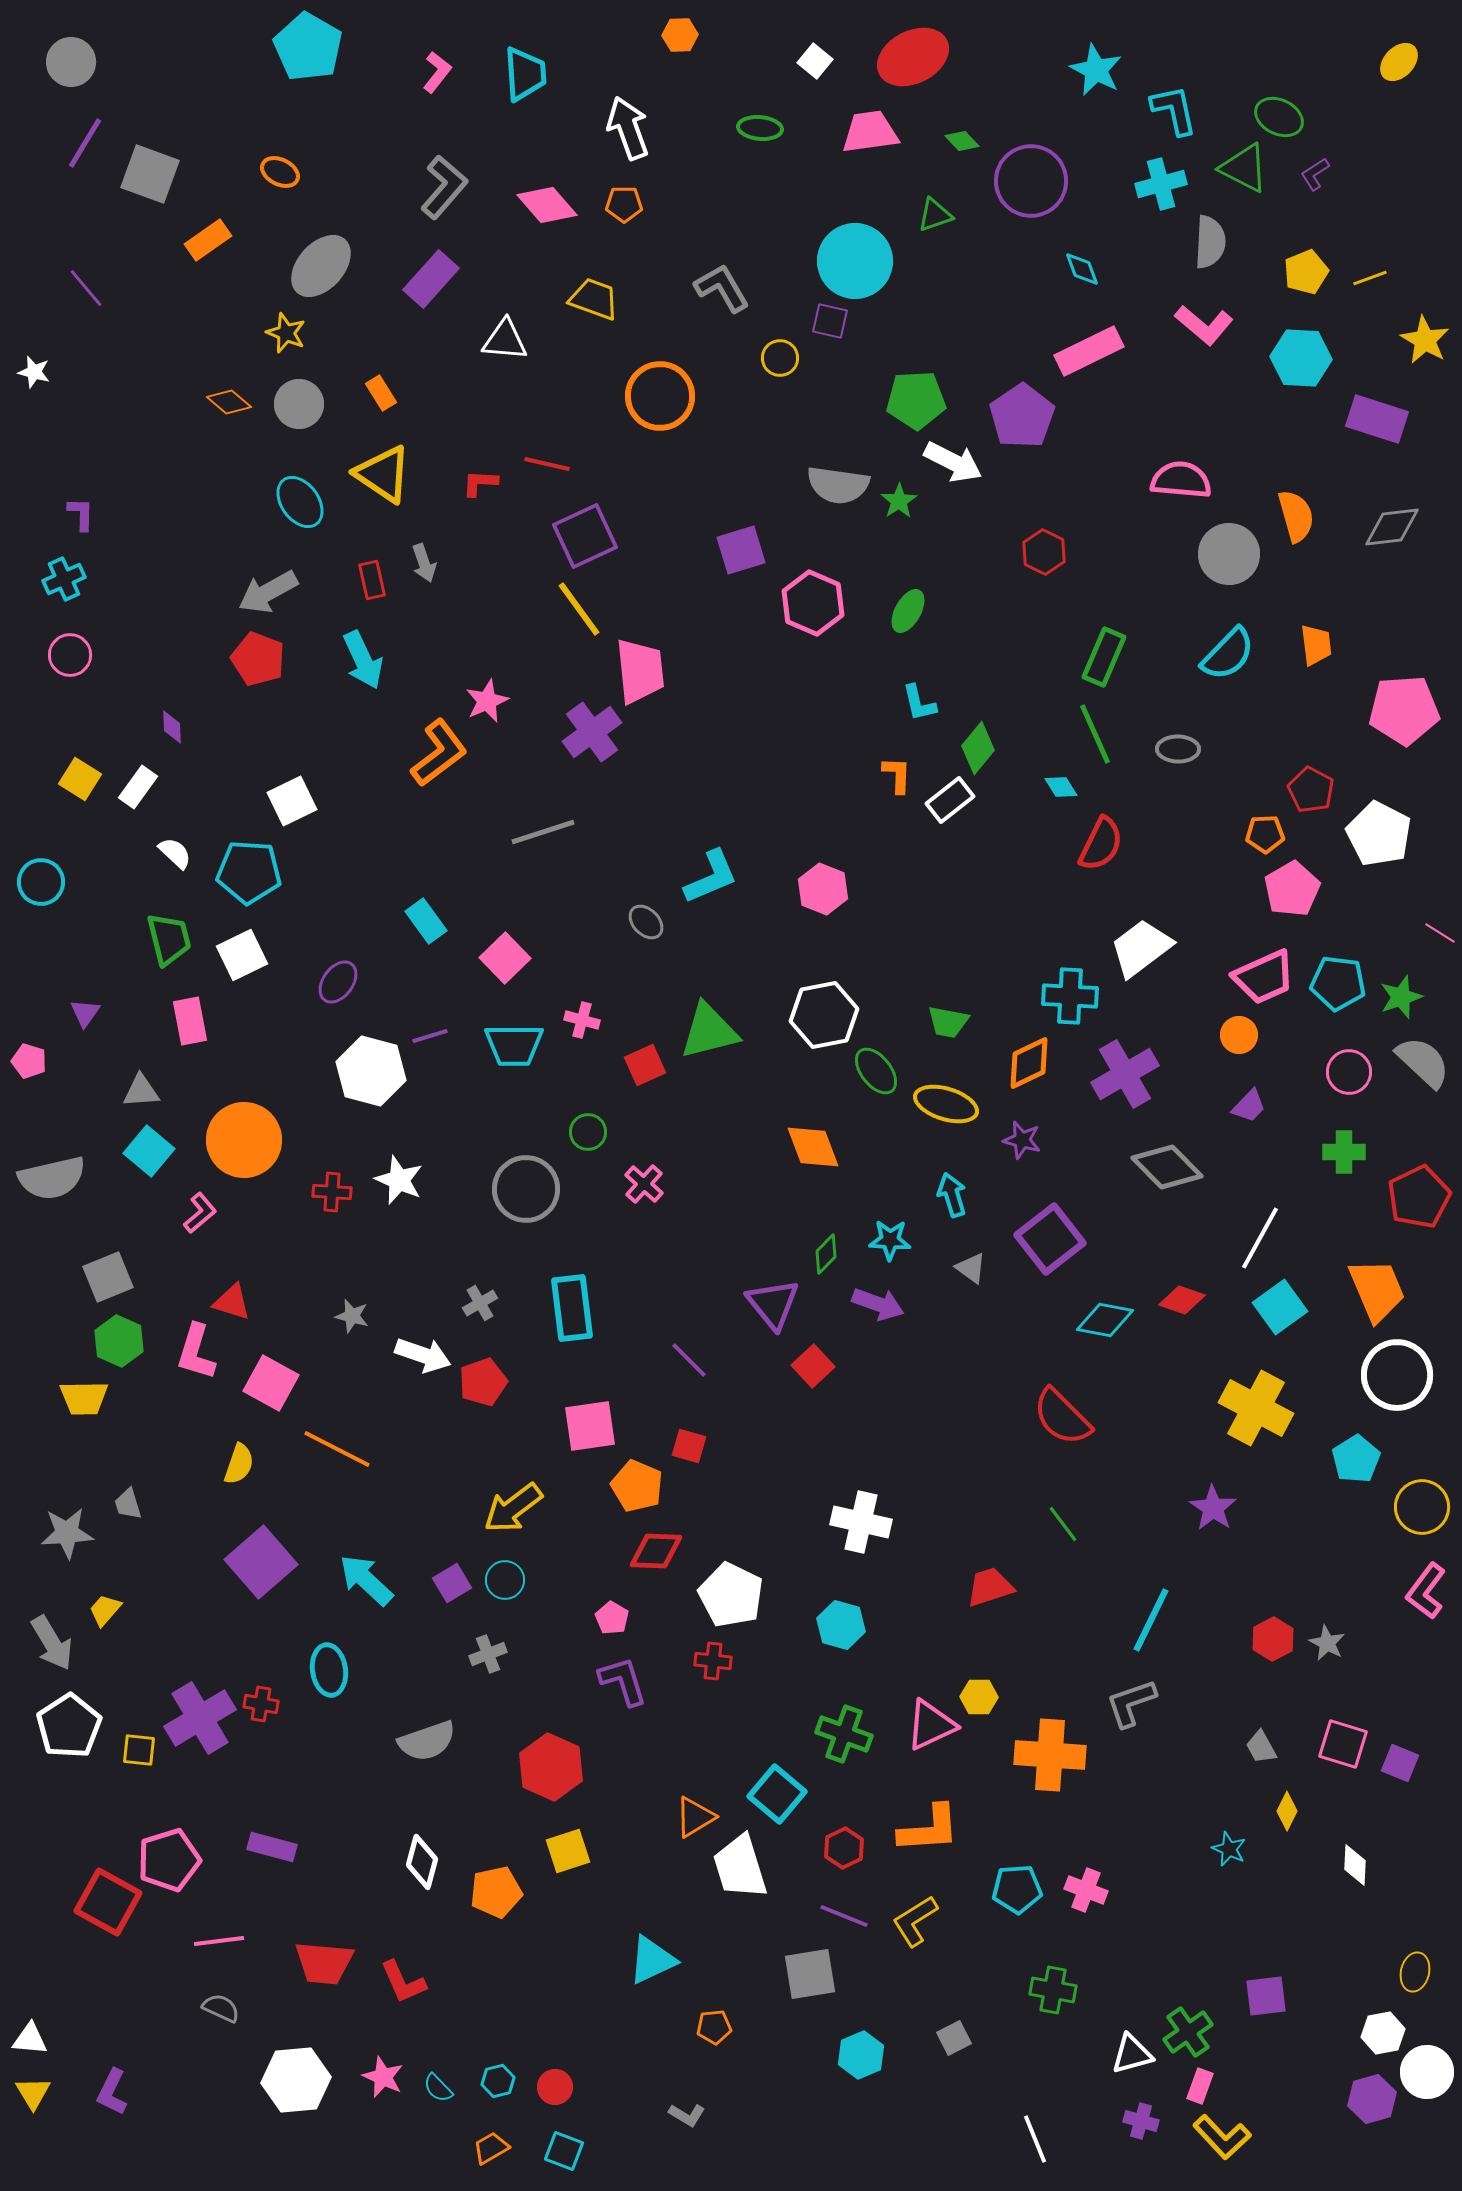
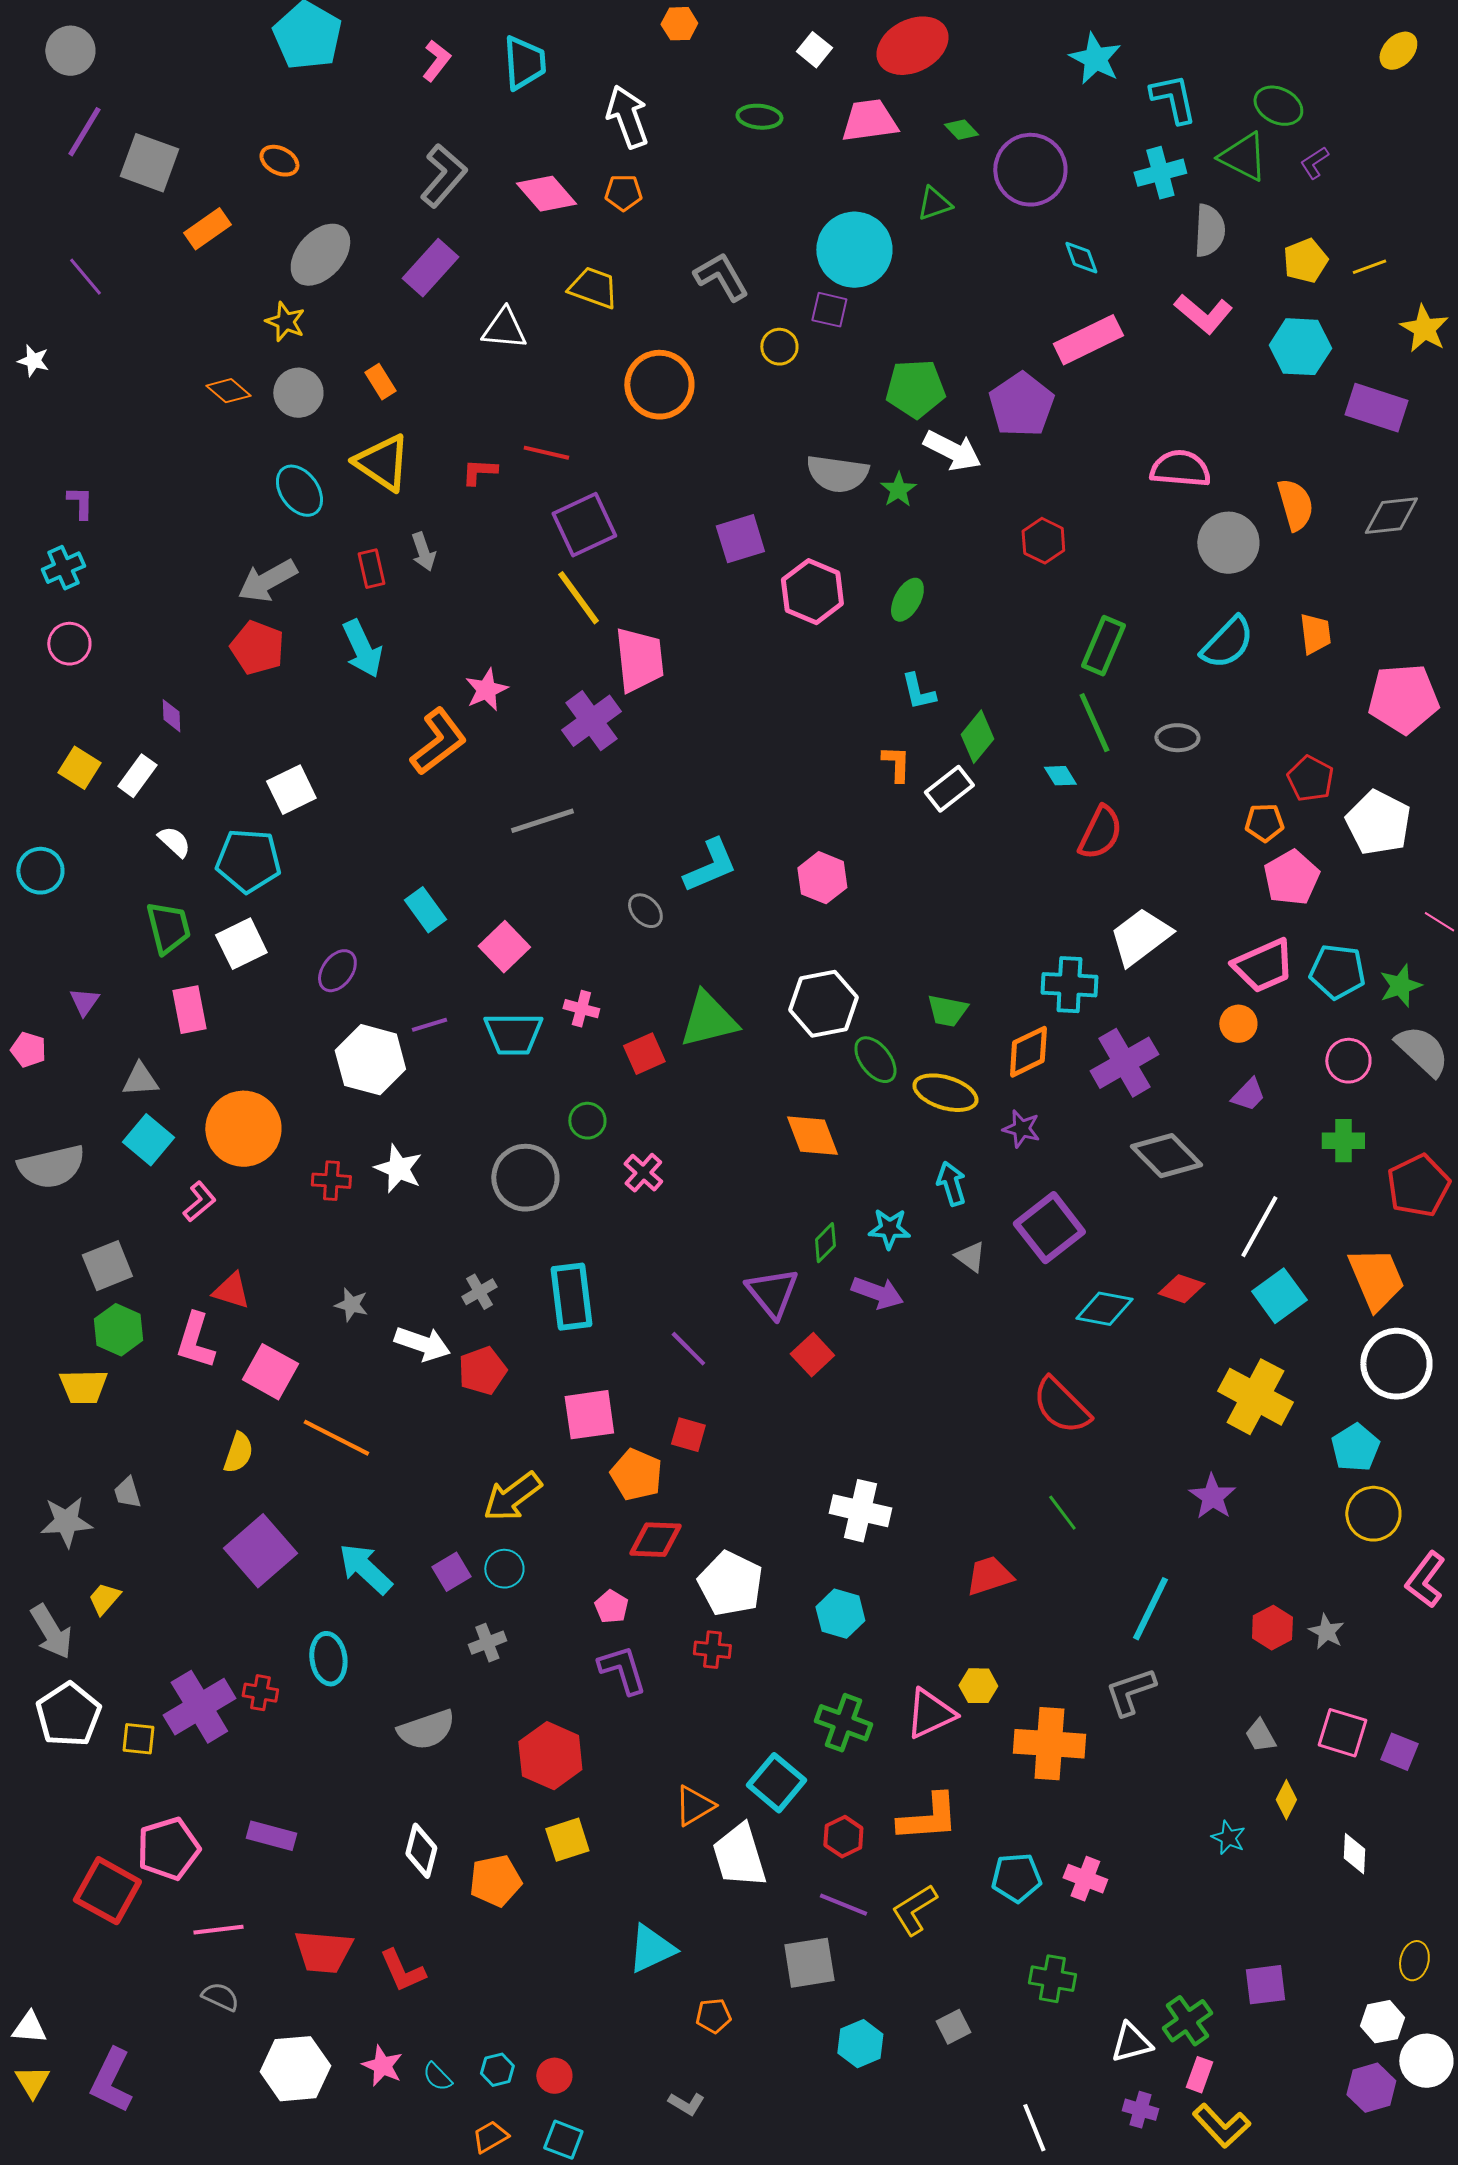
yellow circle: (1422, 1507) -> (1373, 1514), moved
purple L-shape: (112, 2092) -> (111, 2081), size x1.4

